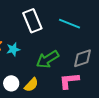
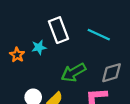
cyan star: (13, 49) -> (39, 47), moved

